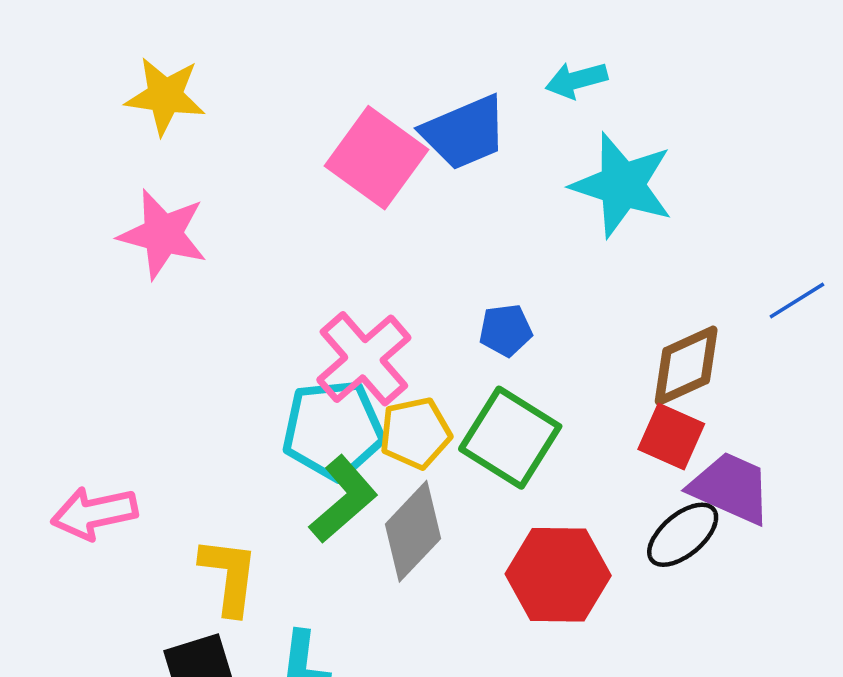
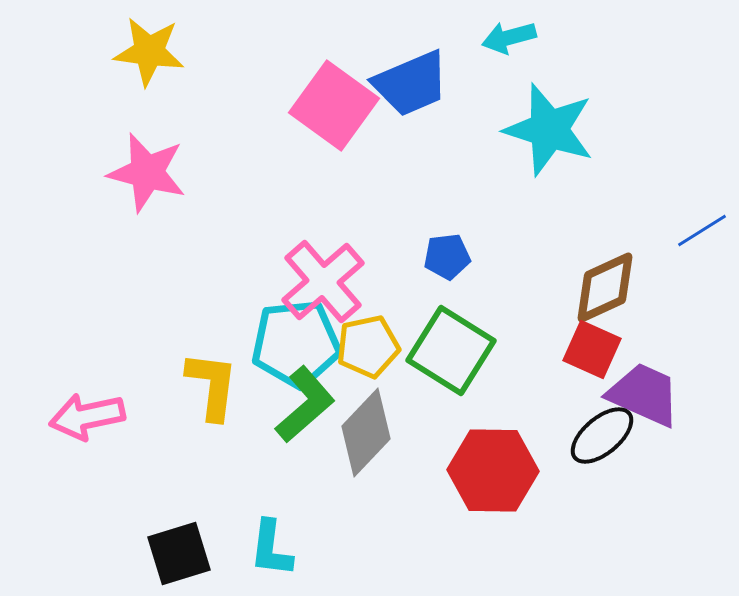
yellow L-shape: (229, 576) -> (212, 386), moved

